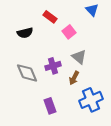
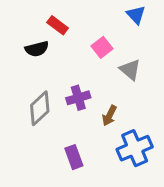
red rectangle: (50, 17) -> (58, 25), moved
gray triangle: (79, 57) -> (130, 70), moved
gray diamond: (27, 73) -> (40, 108), turned 70

